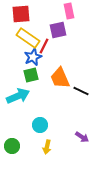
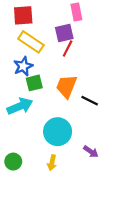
red line: (44, 46) -> (68, 49), moved
blue star: (33, 57) -> (23, 66), moved
orange trapezoid: (60, 78) -> (66, 86), turned 45
cyan circle: (40, 125) -> (58, 132), moved, size x1.6

